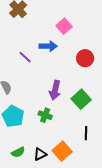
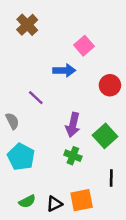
purple line: (25, 57) -> (36, 98), moved
green cross: (45, 115) -> (73, 156), moved
orange square: (62, 151) -> (82, 200), turned 30

